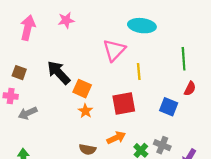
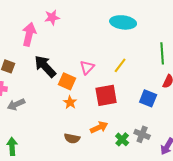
pink arrow: (28, 28) -> (29, 34), moved
pink triangle: (114, 50) -> (87, 67), moved, size x0.7
yellow line: (139, 71) -> (120, 65), turned 42

